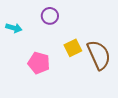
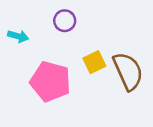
pink pentagon: (39, 63) -> (50, 82), size x1.4

